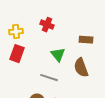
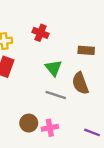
gray line: (49, 78) -> (56, 95), moved

